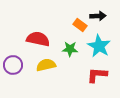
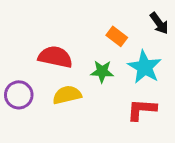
black arrow: (98, 16) -> (159, 23), moved, turned 56

